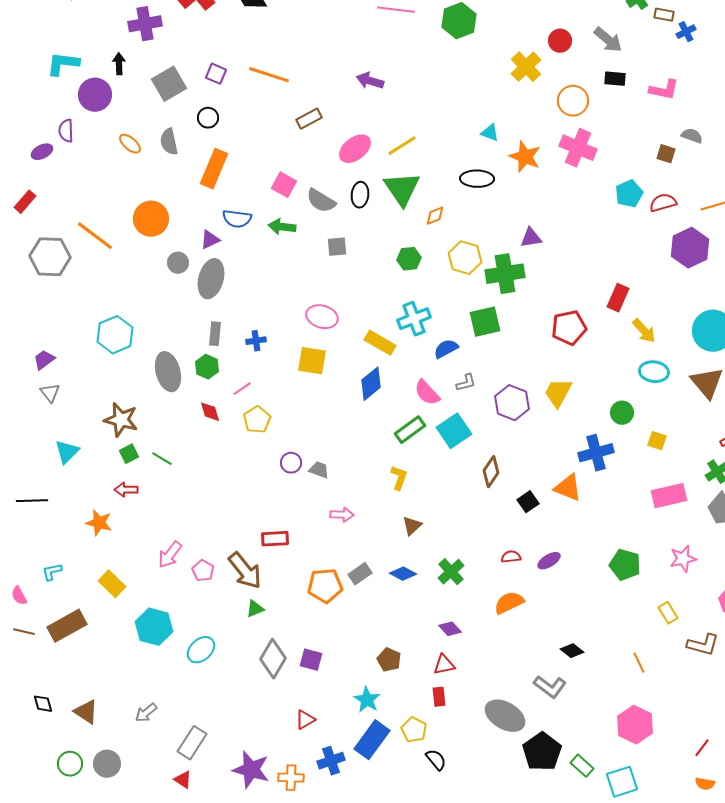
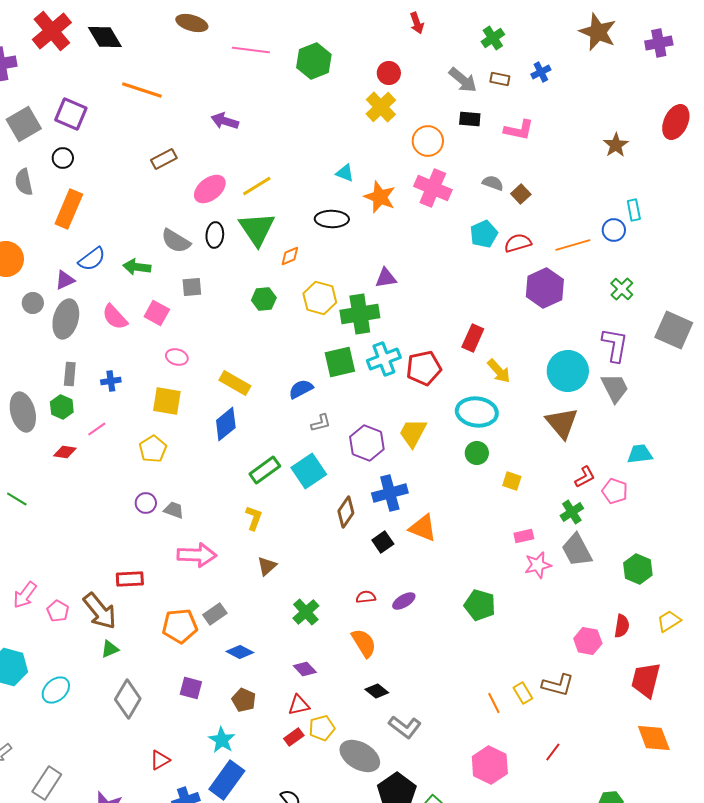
brown rectangle: (664, 15) -> (500, 79), moved
red circle: (560, 41) -> (389, 73), moved
purple square: (216, 74) -> (71, 114), size x1.5
orange line: (269, 75) -> (142, 90), moved
gray semicircle: (692, 136) -> (493, 183), moved
brown square: (666, 154) -> (521, 194), turned 30
pink square: (284, 185) -> (157, 313), moved
blue semicircle: (237, 219) -> (92, 259), turned -44
pink ellipse: (322, 317) -> (177, 357), size x0.7
cyan cross: (414, 319) -> (384, 359), moved
cyan ellipse: (654, 372) -> (477, 412), moved, size x1.4
pink semicircle: (427, 393) -> (115, 317), moved
red diamond: (210, 412) -> (65, 452), turned -65
yellow pentagon: (257, 420) -> (153, 449), moved
blue cross: (596, 453) -> (390, 493), moved
pink rectangle: (669, 496) -> (524, 536), size x0.6
pink arrow: (342, 515) -> (197, 555), size x1.6
pink star: (683, 559) -> (538, 565), moved
blue diamond: (403, 574) -> (240, 652), moved
orange semicircle: (509, 603) -> (364, 643), turned 84
yellow rectangle: (668, 613) -> (523, 693), moved
black diamond: (572, 651) -> (377, 691), moved
purple square: (311, 660) -> (191, 688), moved
red rectangle: (439, 697) -> (294, 737), turned 60
yellow pentagon: (414, 730) -> (322, 728), moved, turned 30
red line: (702, 748) -> (553, 752), moved

